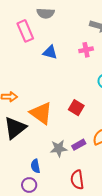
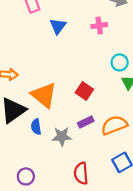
blue triangle: (50, 52) -> (58, 26), turned 49
purple rectangle: (79, 145) -> (86, 122), moved
blue semicircle: (35, 166) -> (36, 127), moved

